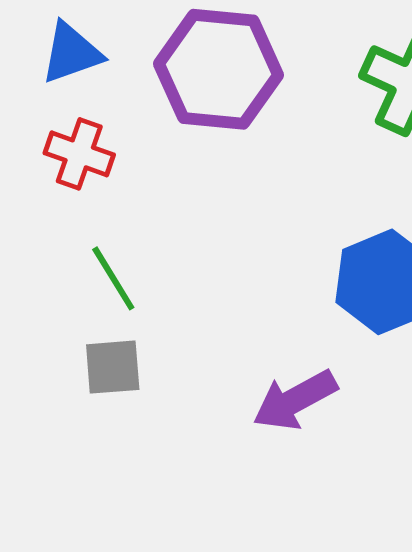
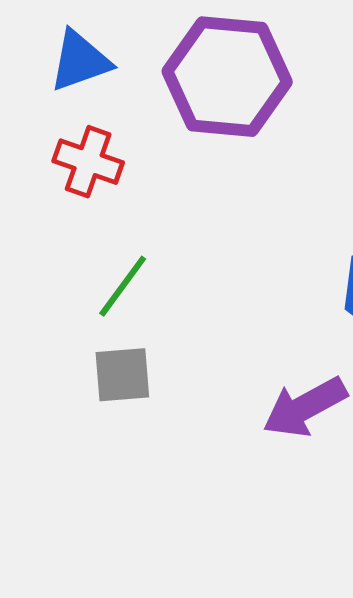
green line: (113, 278) -> (123, 286), turned 68

